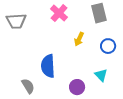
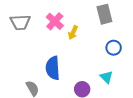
pink cross: (59, 13) -> (55, 21), moved
yellow arrow: (79, 39) -> (73, 32), moved

